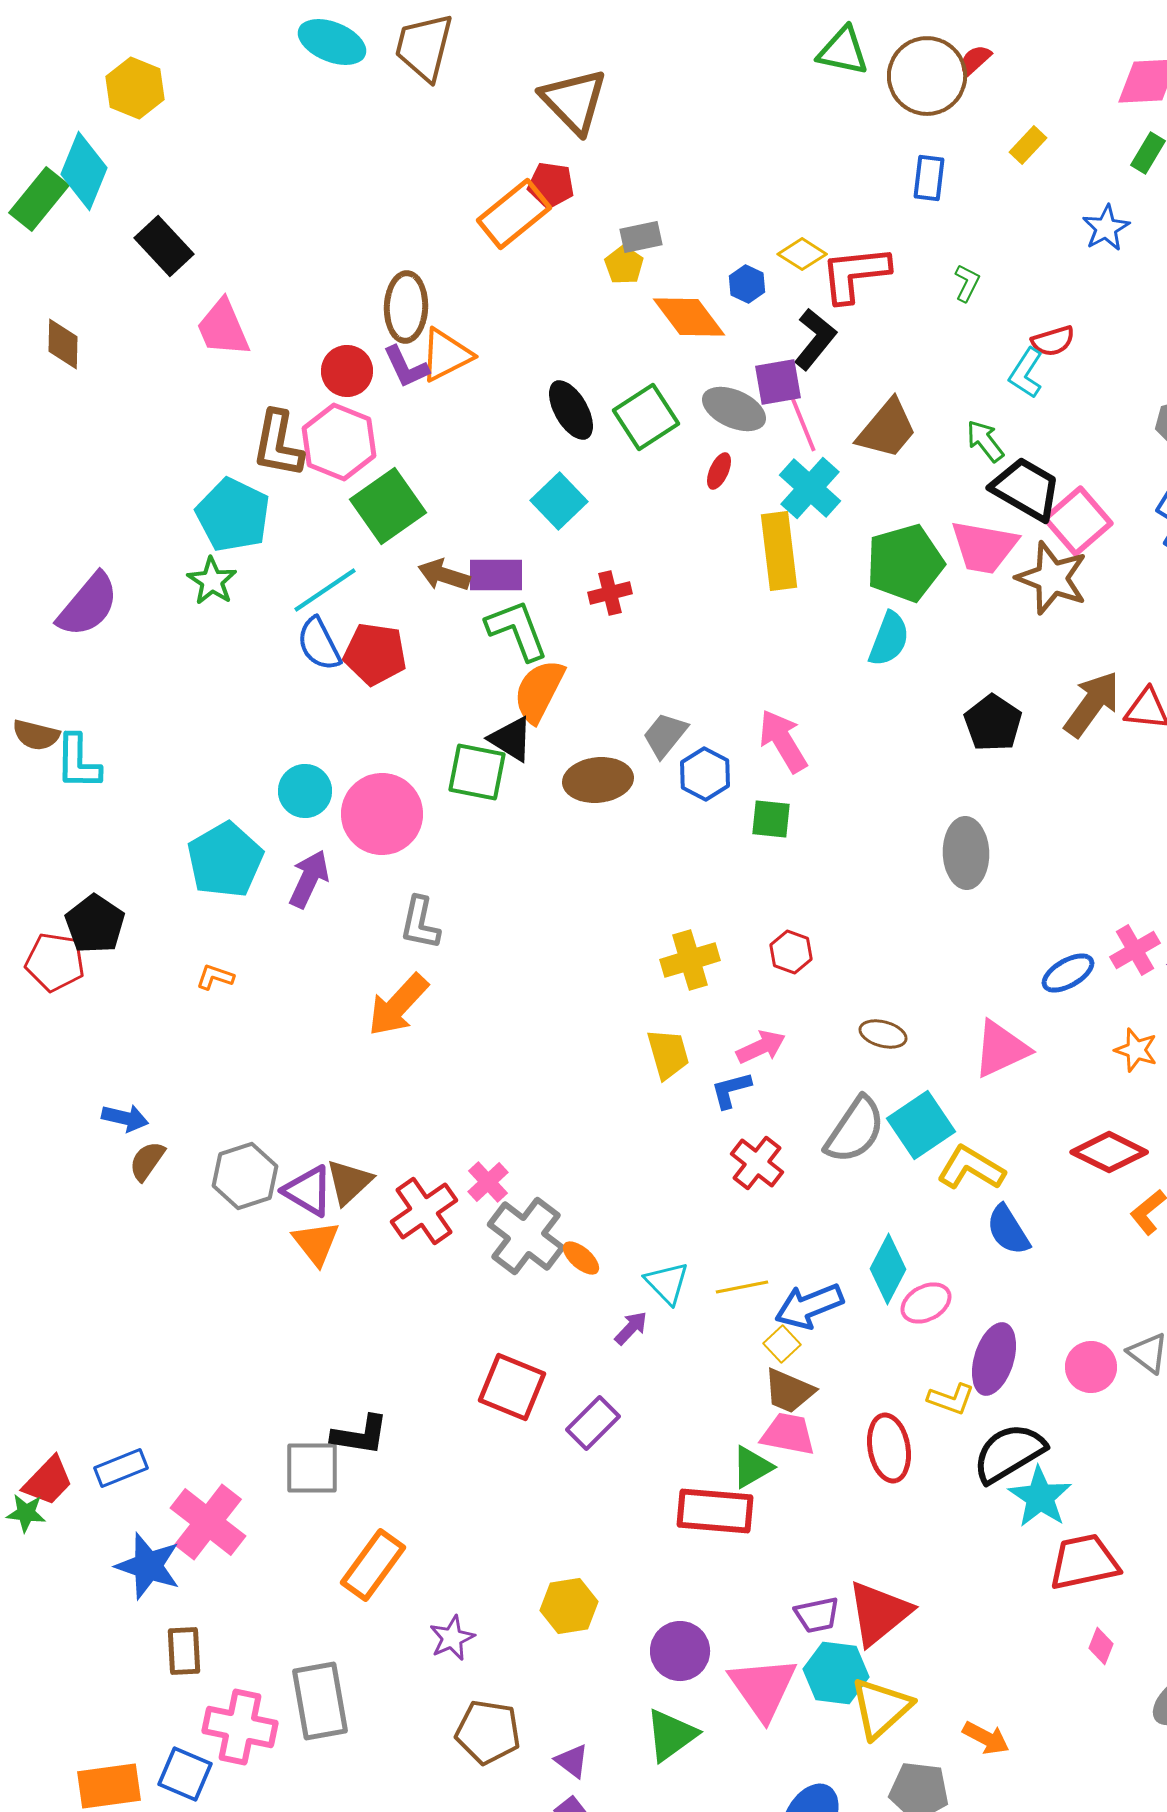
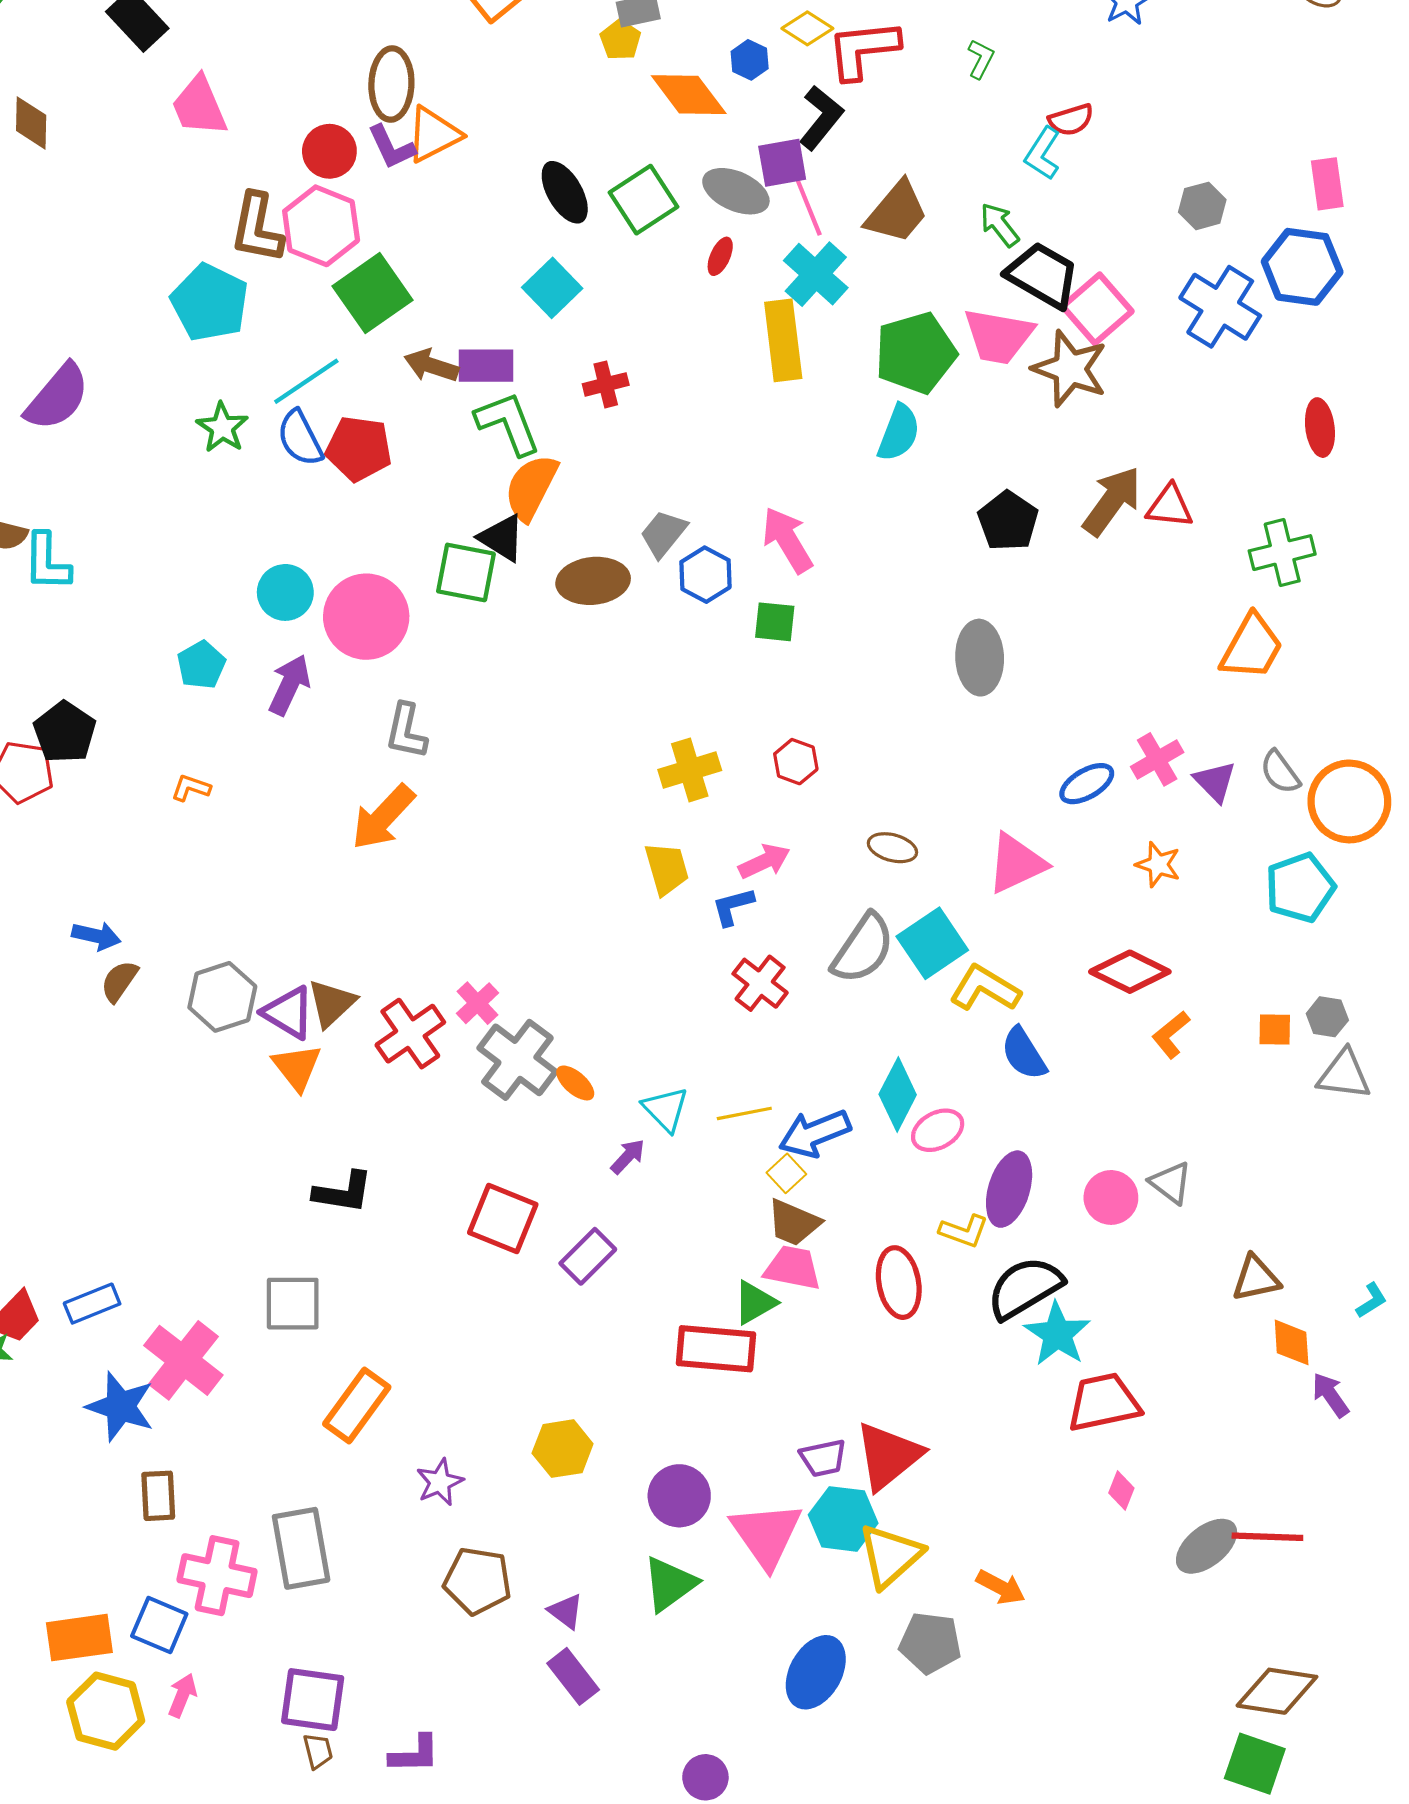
green star: (212, 581) -> (222, 428), moved
cyan pentagon: (225, 860) -> (201, 665), size x0.6
black L-shape: (360, 1435) -> (343, 1192), moved

